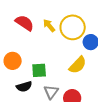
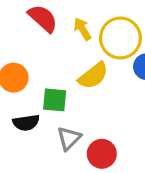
yellow semicircle: (78, 65) -> (93, 76), moved

